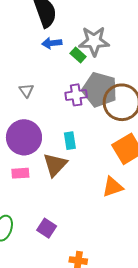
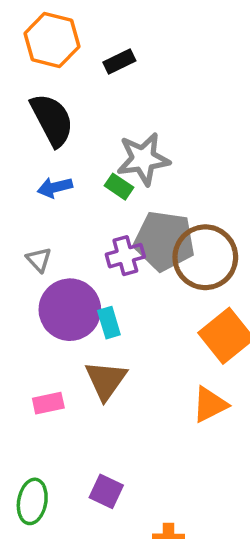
blue arrow: (52, 43) -> (55, 187), moved
purple circle: (24, 137) -> (70, 310), moved
cyan rectangle: (70, 141) -> (109, 323), moved

